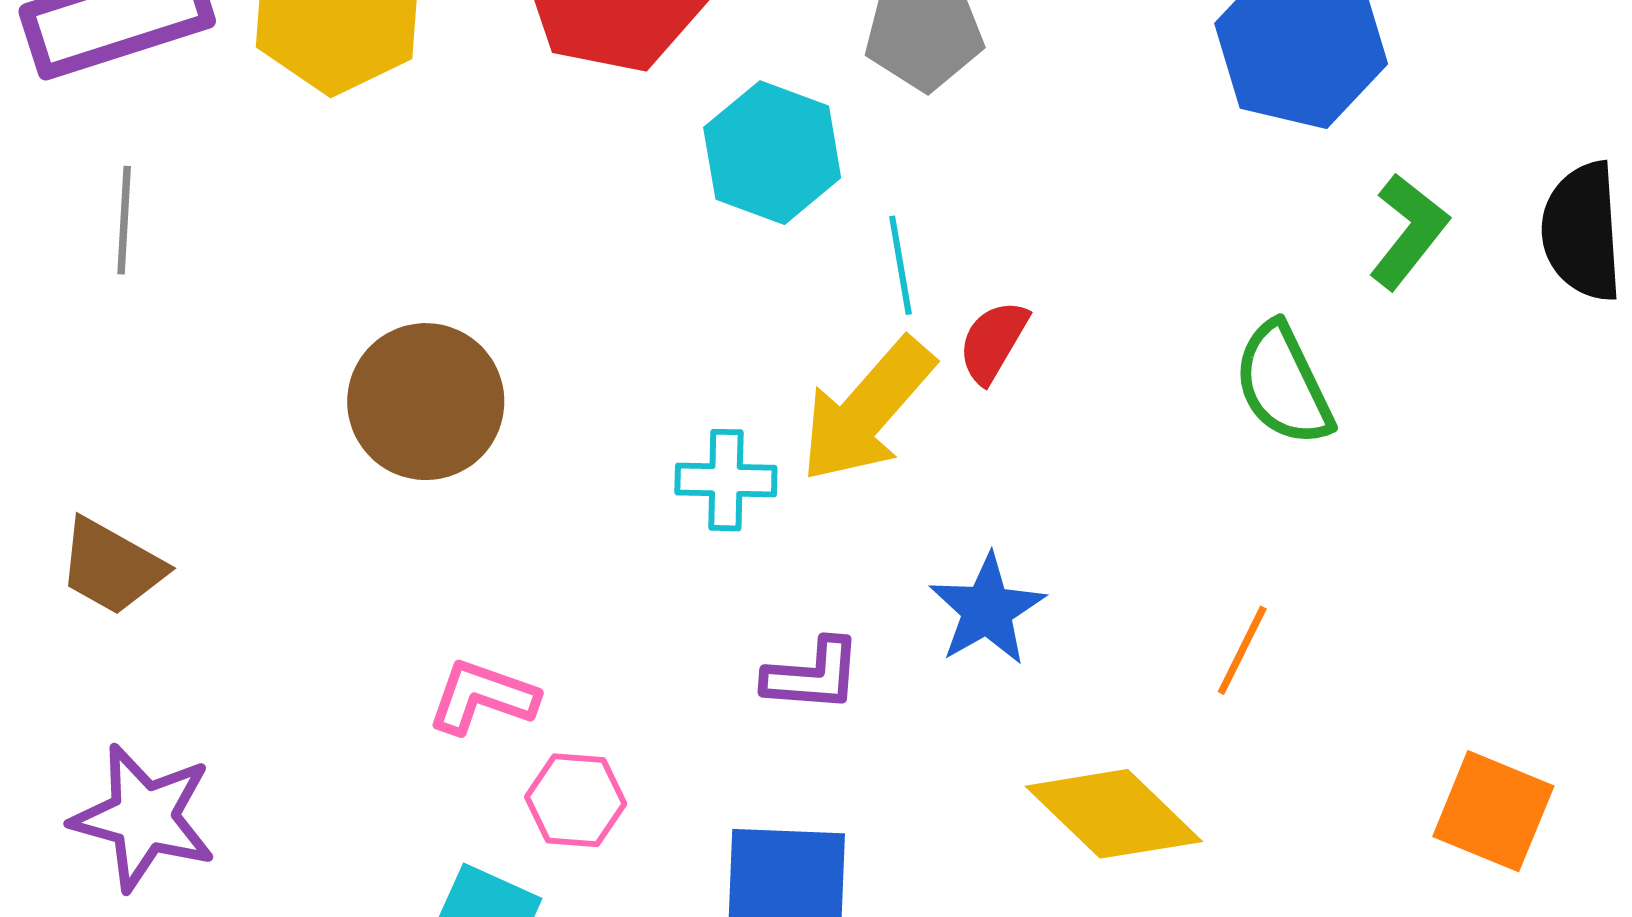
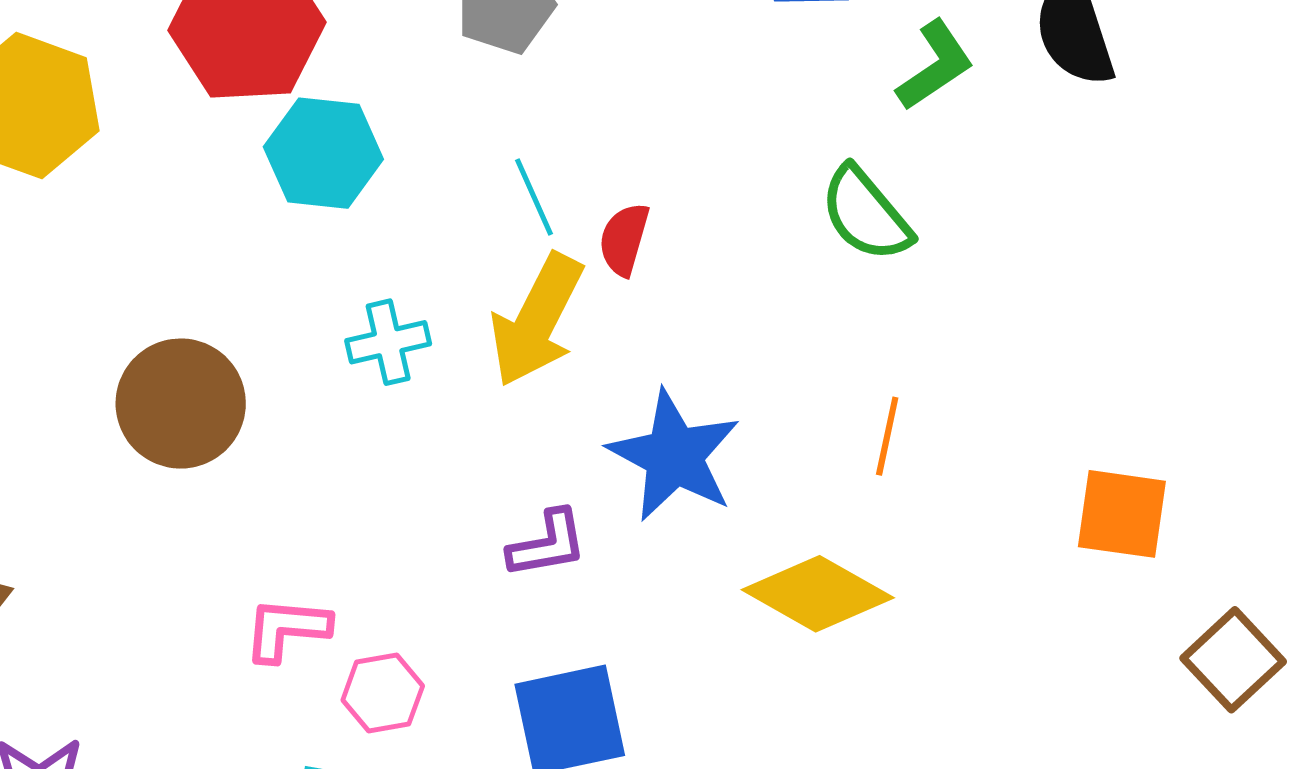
cyan hexagon: (772, 153) -> (323, 153), moved
green L-shape: (1409, 231) -> (935, 65), turned 32
cyan cross: (726, 480) -> (388, 342), moved
blue star: (987, 610) -> (674, 456), size x1.4

